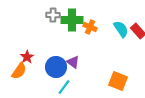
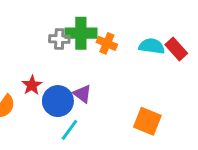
gray cross: (53, 15) -> (59, 39), moved
cyan semicircle: (121, 29) -> (152, 46), turned -48
red star: (27, 57) -> (32, 85), moved

